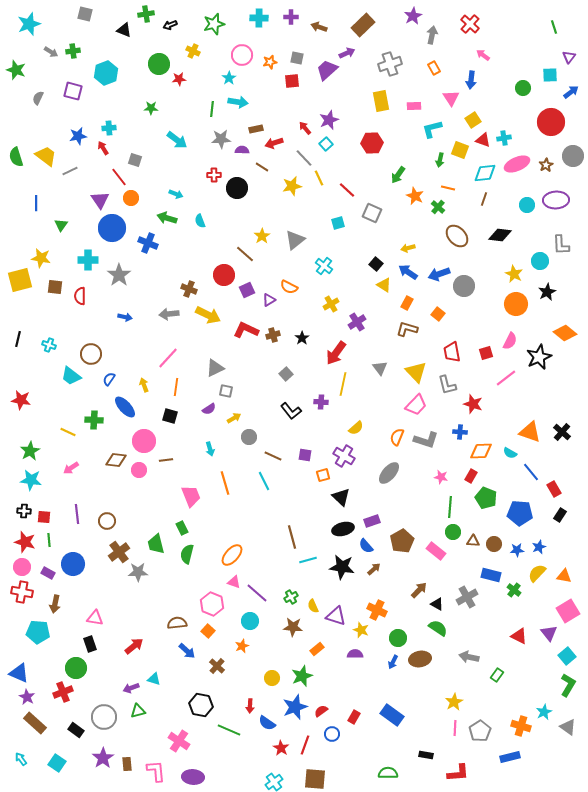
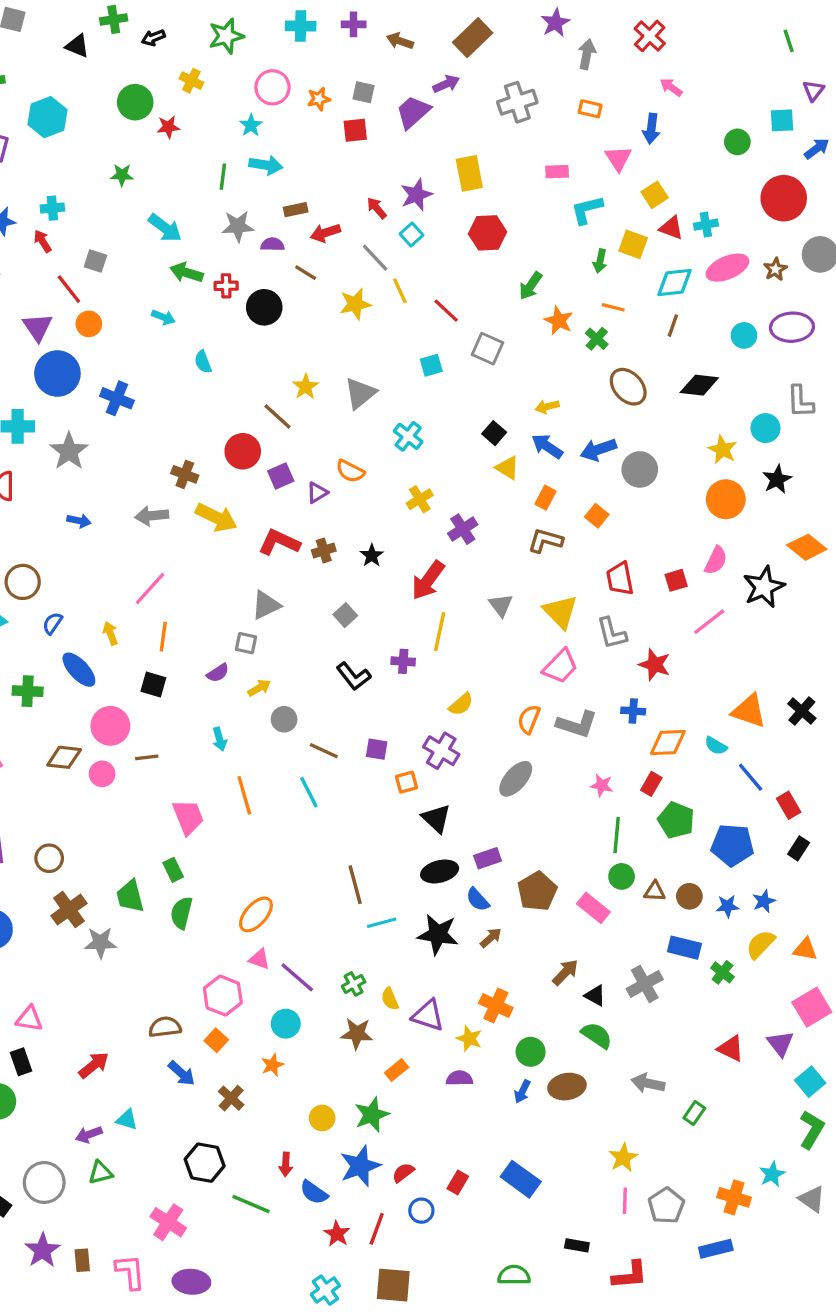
orange rectangle: (434, 68) -> (590, 109), turned -48
yellow rectangle: (381, 101) -> (469, 173), moved
green arrow: (167, 218) -> (186, 273), moved
gray triangle: (215, 368) -> (266, 605), moved

